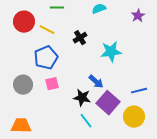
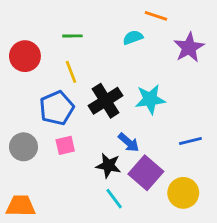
purple star: (138, 16) -> (189, 47), size x1.5
yellow line: (47, 30) -> (71, 72), moved, turned 42
black cross: (80, 38) -> (106, 101), moved, size x1.6
blue line: (139, 91) -> (190, 141), moved

